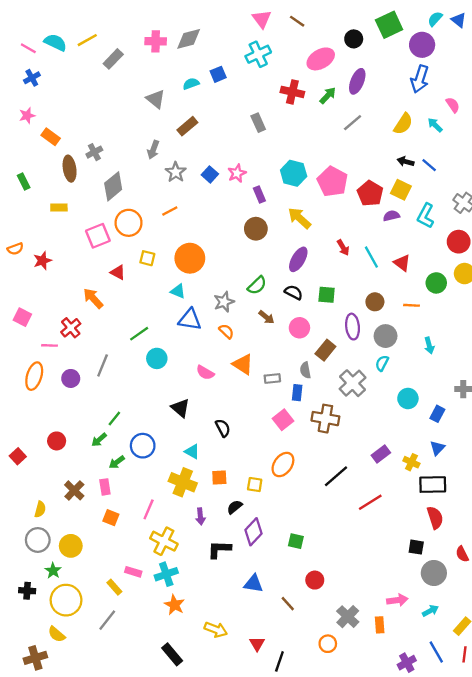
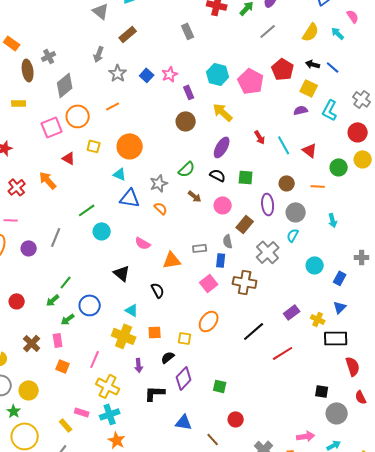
red pentagon: (370, 193) -> (283, 69), moved
red cross: (71, 328) -> (17, 187), moved
orange triangle: (243, 364) -> (172, 260), moved, turned -42
red semicircle: (435, 518) -> (353, 366), moved

